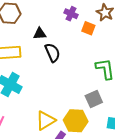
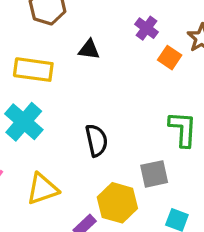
black semicircle: (52, 53) -> (96, 140), moved
yellow triangle: (46, 120) -> (42, 189), moved

